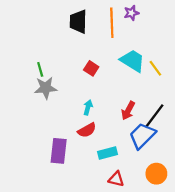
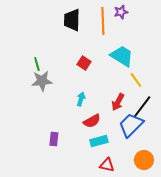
yellow line: (155, 68) -> (136, 80), moved
red semicircle: (87, 130) -> (92, 121), moved
purple rectangle: (59, 151) -> (54, 139), size x0.6

